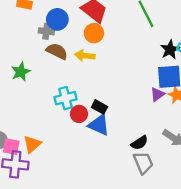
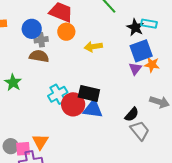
gray cross: (46, 31) -> (41, 40), moved
yellow arrow: (85, 56) -> (93, 47), moved
black rectangle: (99, 107) -> (89, 93), size x1.5
red circle: (79, 114) -> (73, 104), size x1.5

